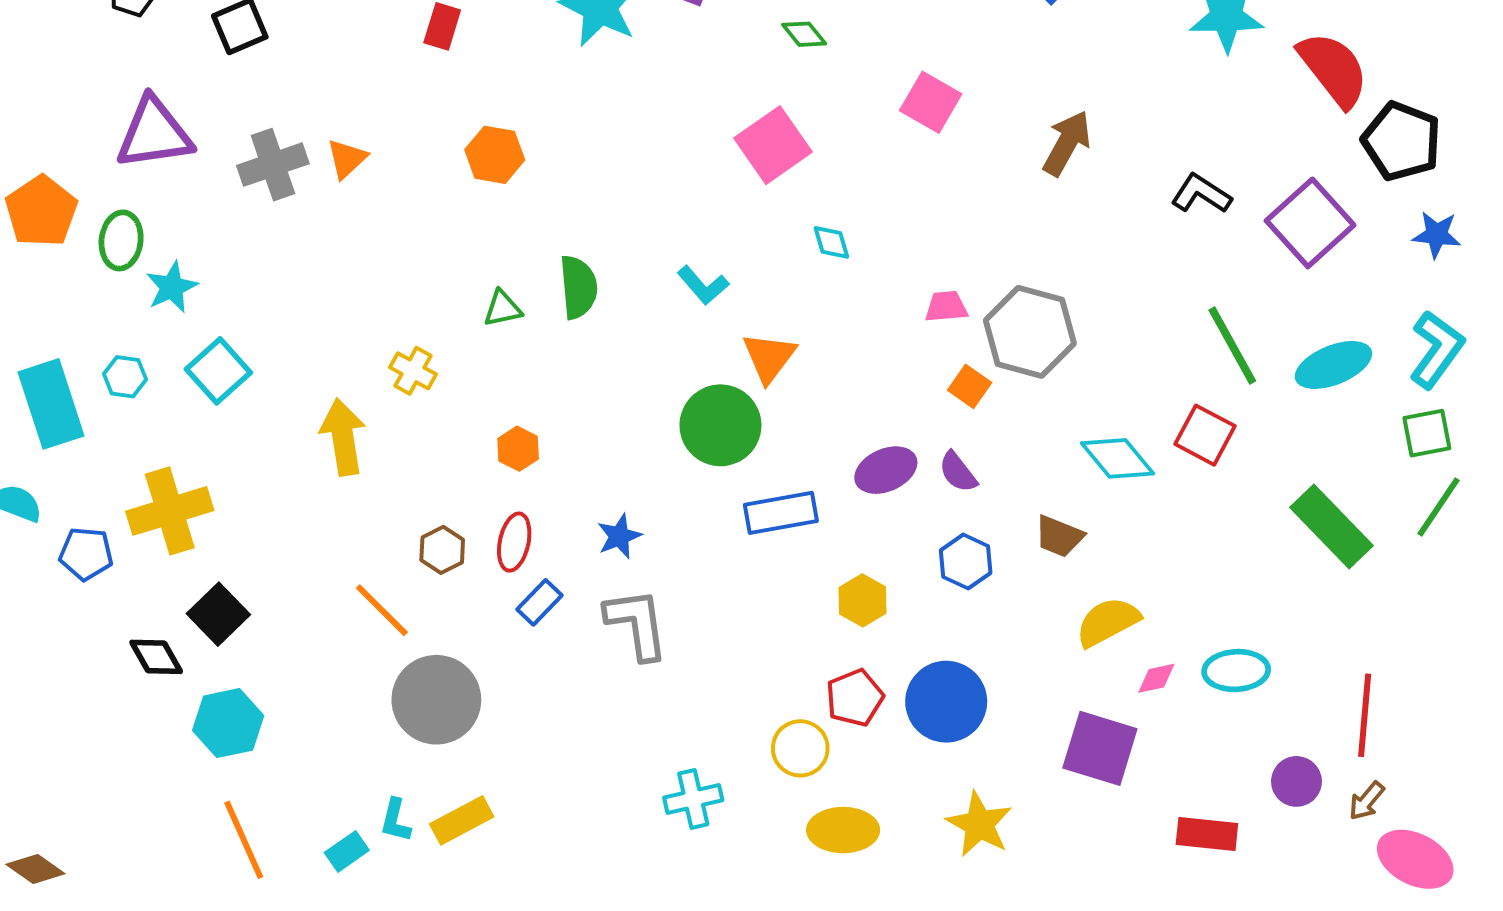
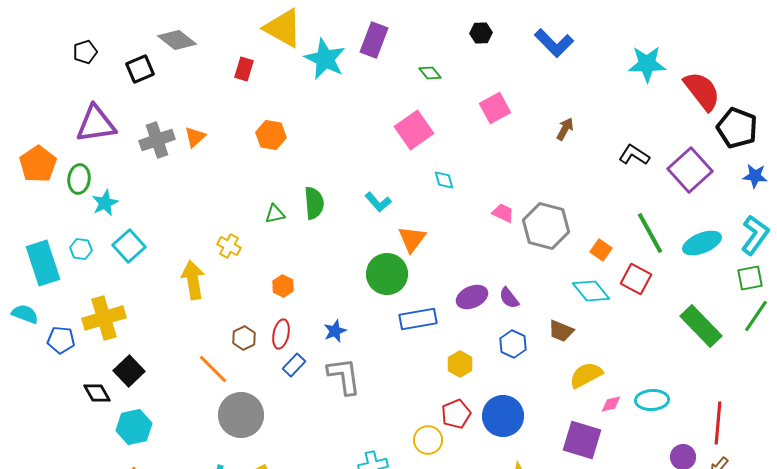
pink square: (931, 102) -> (495, 108), turned 32
brown arrow: (1067, 143) -> (565, 129), size x0.7
pink trapezoid: (946, 307) -> (503, 213), turned 30
orange square: (970, 386) -> (601, 250), moved

